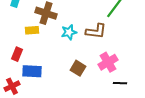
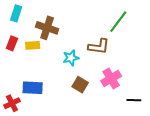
cyan star: (69, 32) -> (71, 58), moved
red rectangle: (17, 54) -> (12, 43), moved
black line: (120, 83) -> (134, 100), moved

